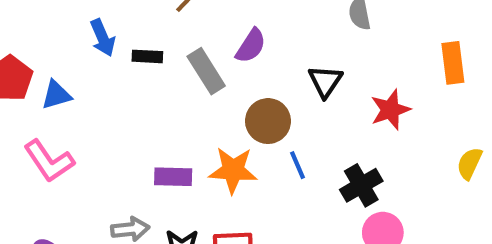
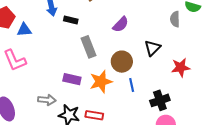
gray rectangle: (206, 71) -> (89, 47), moved
orange star: (233, 170) -> (101, 82), turned -30

